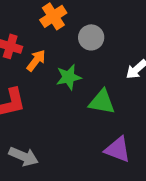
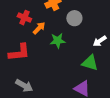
green triangle: (102, 102) -> (90, 63), moved

